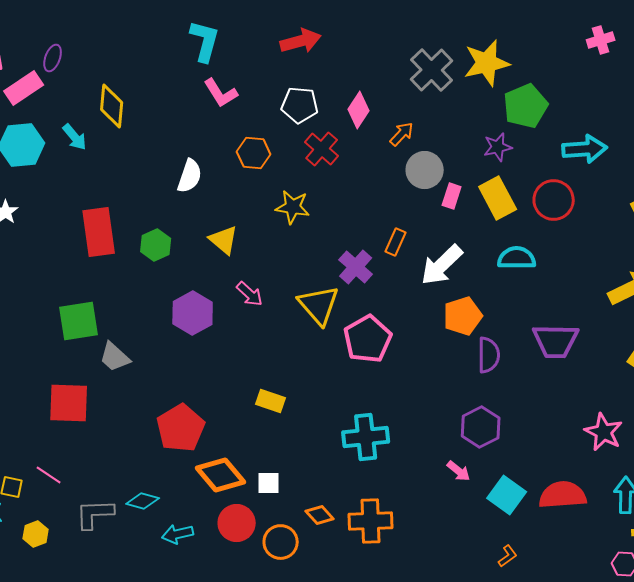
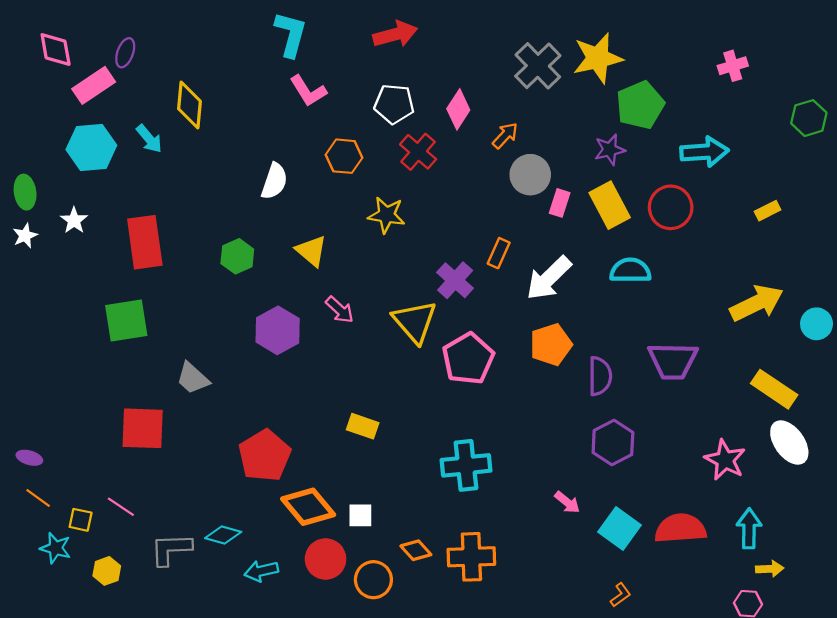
pink cross: (601, 40) -> (733, 66), moved
red rectangle: (99, 232) -> (145, 242), moved
orange pentagon: (463, 316) -> (551, 345), moved
green square: (79, 321) -> (126, 321), moved
purple hexagon: (481, 427) -> (613, 442), moved

